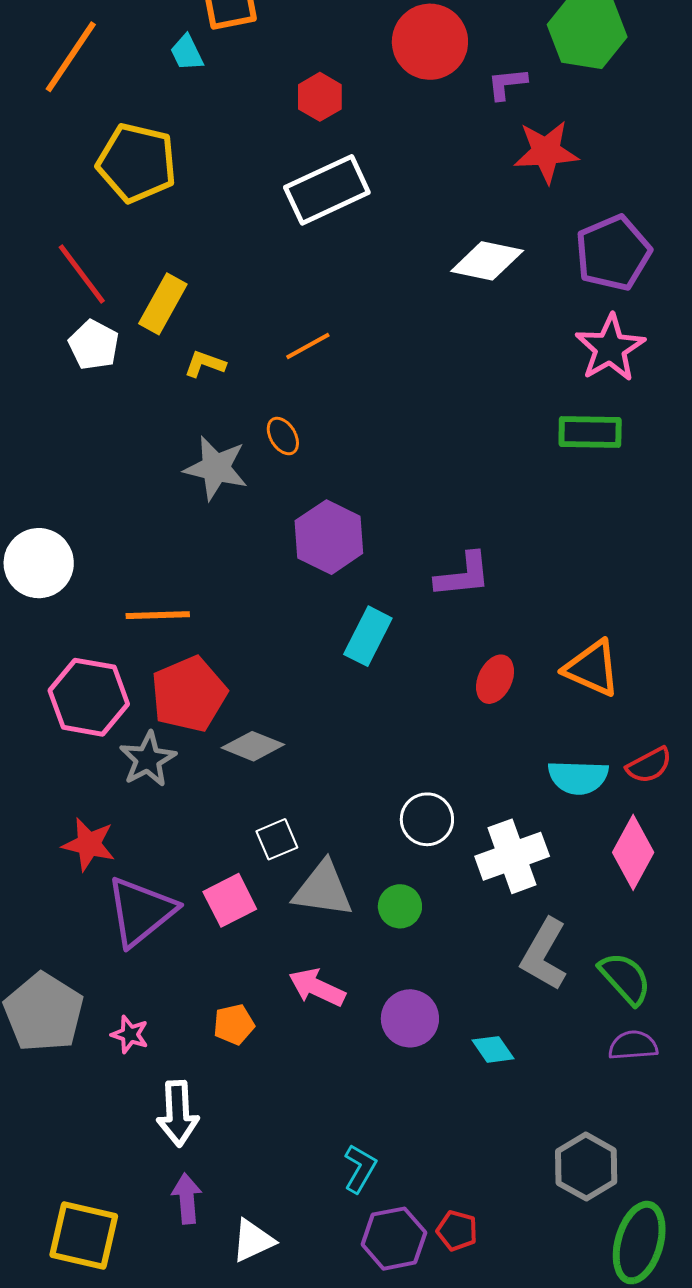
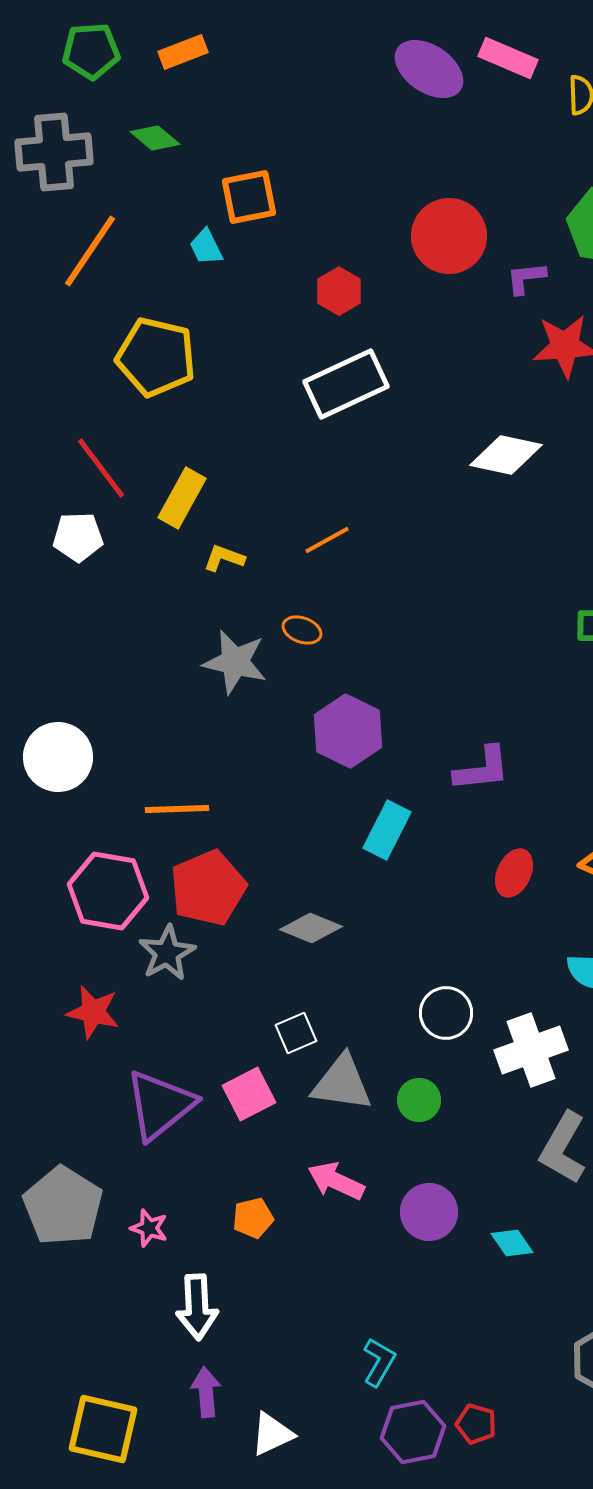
white pentagon: (94, 345) -> (78, 537), moved, turned -30
orange ellipse: (283, 436) -> (302, 630), turned -39
gray diamond: (253, 746) -> (311, 928), moved
red star: (89, 844) -> (93, 1012), moved

